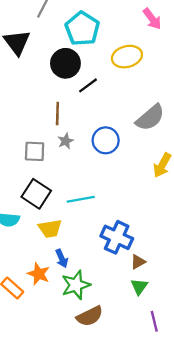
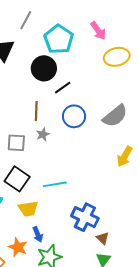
pink arrow: (152, 19) -> (98, 31), moved
yellow ellipse: (127, 57) -> (117, 57), moved
blue circle: (106, 140) -> (74, 116), moved
brown triangle: (138, 262) -> (103, 238), turned -48

